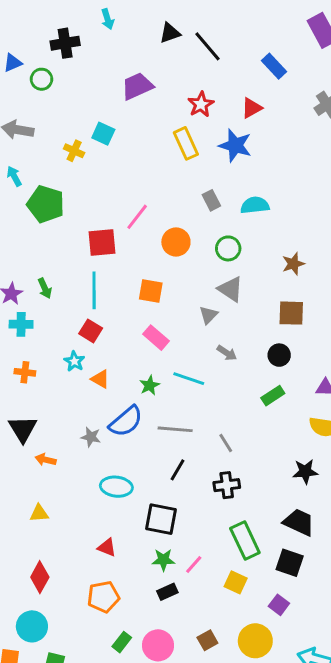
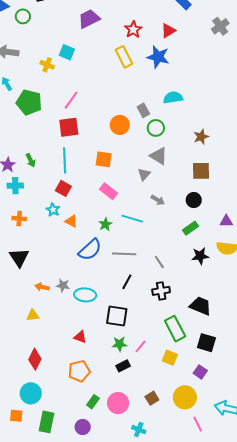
gray rectangle: (211, 200) -> (143, 110), moved
pink line: (137, 217) -> (71, 100), moved
gray star: (91, 437) -> (63, 285), moved
orange arrow: (46, 460) -> (42, 287), moved
black star: (305, 472) -> (200, 256), moved
black trapezoid: (299, 522) -> (201, 306), moved

